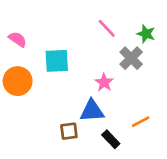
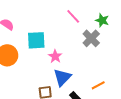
pink star: (104, 82) -> (55, 56), moved
blue triangle: (92, 111) -> (62, 77), turned -42

